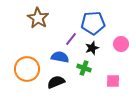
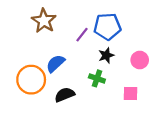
purple line: (71, 39) -> (82, 35), moved
pink circle: (121, 44) -> (140, 60), moved
blue semicircle: (60, 57) -> (55, 63), moved, turned -54

